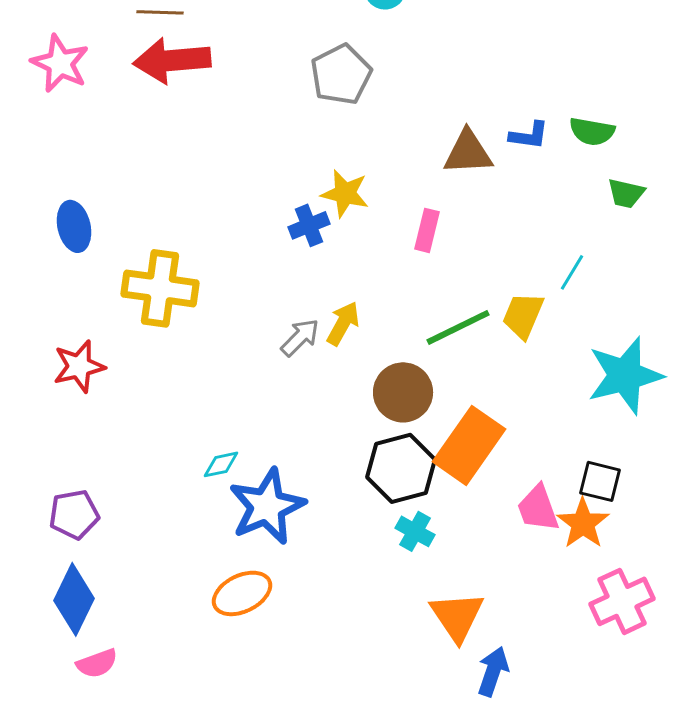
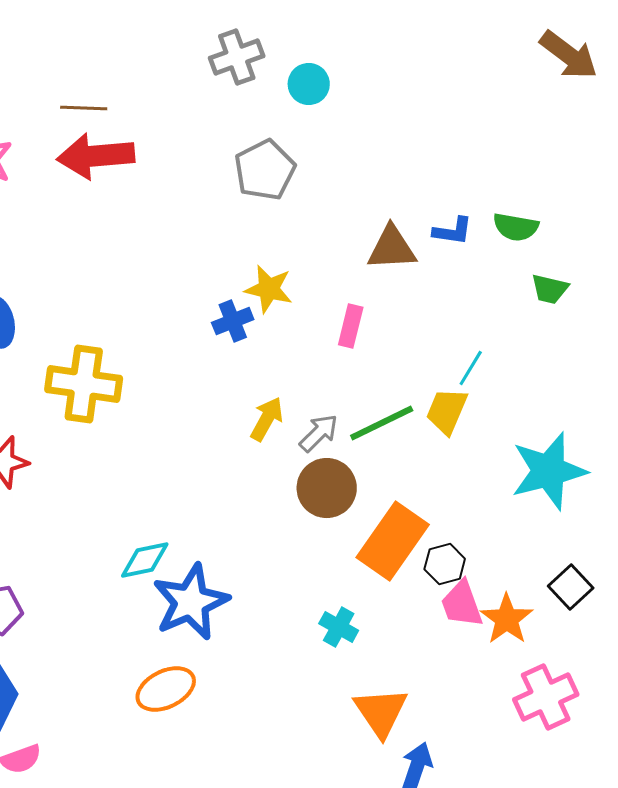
cyan line: (572, 272) -> (471, 368), moved
gray arrow: (300, 337) -> (319, 433), moved
cyan diamond: (221, 464) -> (145, 560), size x1.4
black hexagon: (401, 468) -> (445, 564), moved, size x0.6
black square: (600, 481) -> (571, 587), moved, turned 33

